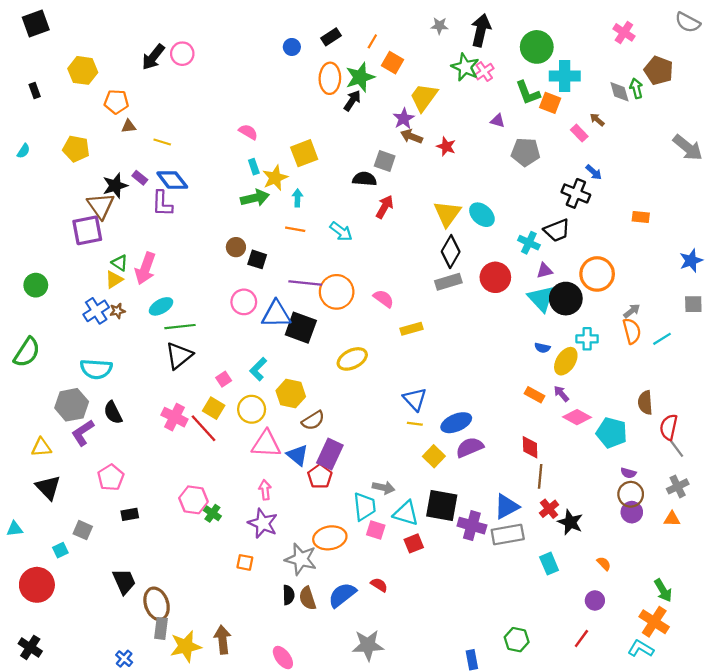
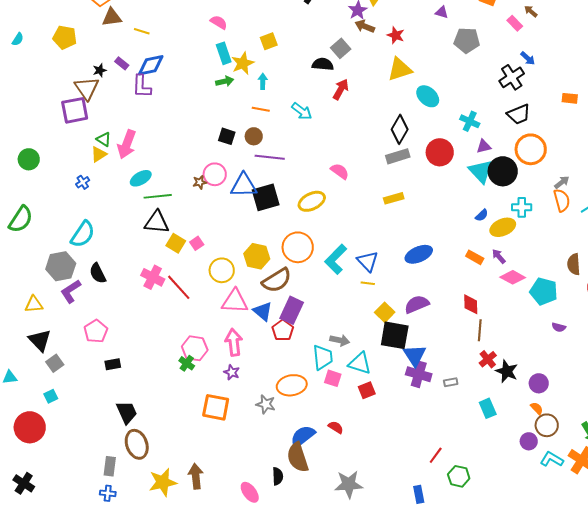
brown triangle: (129, 126) -> (112, 17), size x1.5
yellow square: (304, 153) -> (269, 41), size x0.7
gray square: (385, 161) -> (341, 48), turned 30
cyan rectangle: (254, 167) -> (224, 53), size x1.5
blue diamond: (172, 180) -> (151, 65), turned -64
black star: (115, 186) -> (100, 70), size x0.6
black cross: (576, 193) -> (512, 77), turned 35
green arrow: (255, 198) -> (225, 81), size x0.7
yellow triangle: (447, 214) -> (400, 69), moved, turned 36
black trapezoid: (557, 230) -> (519, 114), moved
brown circle: (236, 247) -> (254, 136), moved
orange circle: (337, 292) -> (298, 247), moved
blue cross: (96, 311) -> (83, 182), size x0.6
brown star: (117, 311) -> (200, 182), moved
black square: (301, 328) -> (266, 197), turned -36
yellow rectangle: (411, 329) -> (394, 198), moved
blue semicircle: (542, 348) -> (482, 215), turned -56
black triangle: (179, 356) -> (157, 222), turned 44
yellow ellipse: (352, 359) -> (312, 201), moved
yellow ellipse: (566, 361) -> (503, 227), turned 35
cyan semicircle: (96, 369) -> (83, 234), turned -60
cyan L-shape: (258, 369) -> (336, 259), moved, size x1.4
yellow square: (214, 408) -> (176, 243), moved
brown semicircle: (313, 420) -> (277, 280), size x1.4
blue ellipse: (456, 423) -> (419, 254), moved
pink arrow: (265, 490) -> (234, 342), size x1.5
brown circle: (631, 494) -> (547, 425), moved
pink hexagon: (193, 500) -> (195, 348), moved
black square: (442, 505) -> (395, 335), moved
blue triangle: (507, 507) -> (415, 355), moved, turned -35
purple circle: (632, 512) -> (539, 383), moved
purple star: (263, 523) -> (232, 372), size x0.6
gray square: (83, 530) -> (55, 363), moved, turned 30
gray rectangle: (508, 535) -> (451, 382), size x0.5
gray star: (301, 559) -> (266, 404), size x0.7
orange square: (245, 562) -> (216, 407), size x1.8
black trapezoid: (124, 581) -> (127, 412), moved
black semicircle: (288, 595) -> (278, 476), moved
brown semicircle: (308, 598) -> (298, 457), moved, size x1.4
gray rectangle: (161, 628) -> (110, 466), moved
red line: (581, 638) -> (436, 455), moved
gray star: (368, 645) -> (349, 484), moved
cyan L-shape: (641, 649) -> (552, 459), moved
blue cross: (124, 659) -> (108, 493), turned -35

